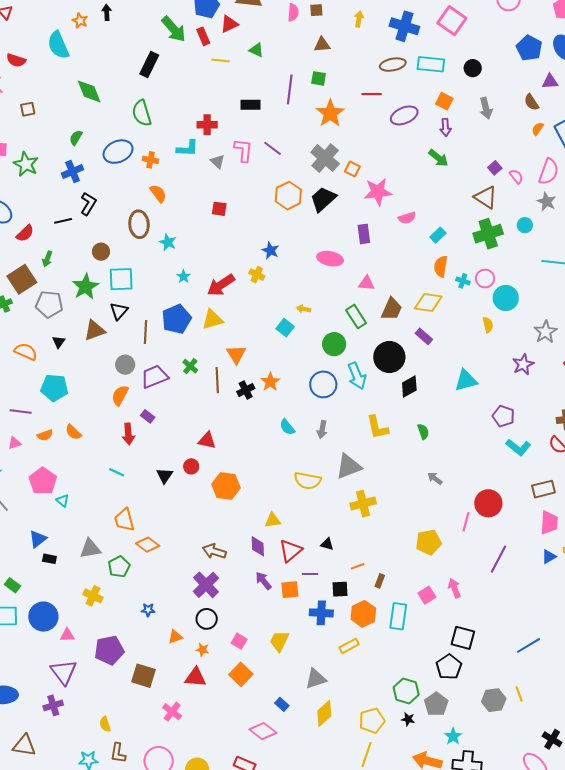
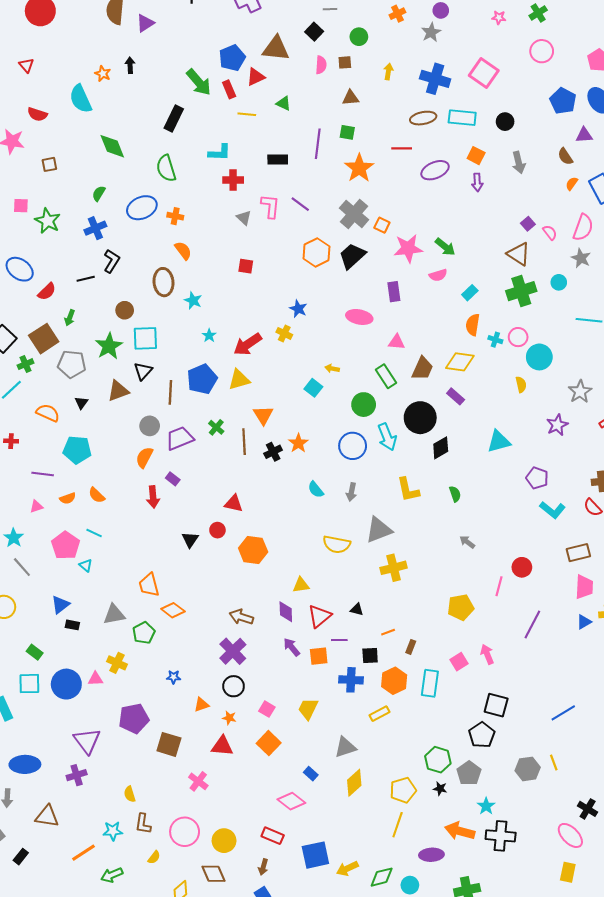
cyan L-shape: (187, 148) -> (220, 152), moved
green arrow: (438, 158) -> (445, 247), moved
cyan line: (117, 472) -> (94, 533), moved
red circle: (488, 503) -> (522, 567), size x0.7
pink triangle: (67, 635) -> (95, 679), moved

